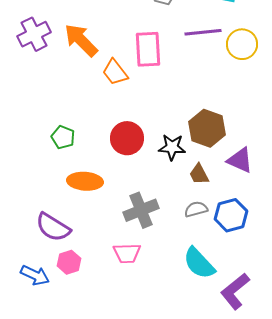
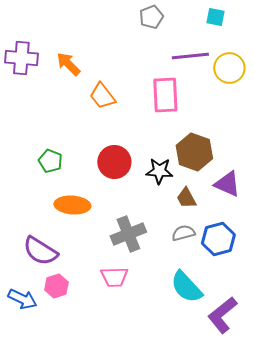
purple cross: (34, 34) -> (21, 58), turned 32
orange arrow: (81, 40) -> (68, 64), size x0.7
pink rectangle: (148, 49) -> (165, 95), moved

